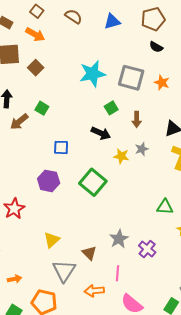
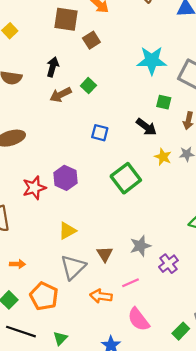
green square: (111, 108) -> (164, 102), turned 32
purple hexagon: (49, 181) -> (65, 178), moved
pink line: (118, 273) -> (130, 283), turned 49

